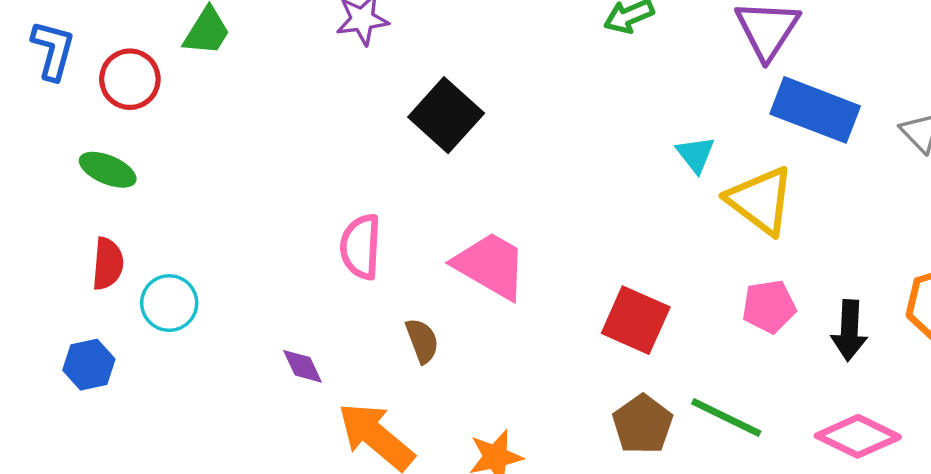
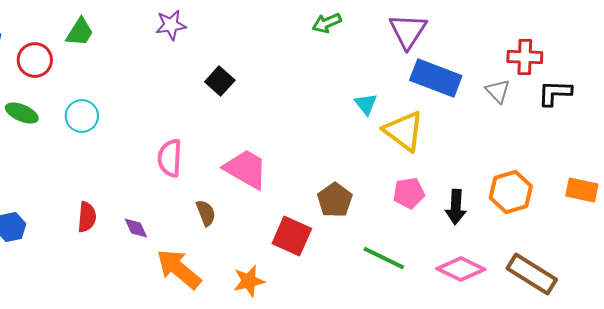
black square: (446, 115) -> (220, 81), size x0.7
red semicircle: (108, 264) -> (87, 217), moved
cyan circle: (169, 303) -> (82, 116), moved
red square: (636, 320) -> (292, 236), moved
brown pentagon: (643, 424) -> (335, 200), moved

